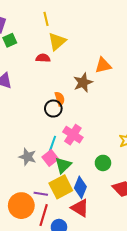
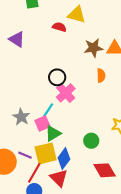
yellow triangle: (57, 41) -> (77, 15), turned 42
brown star: (83, 82) -> (93, 48), moved
orange semicircle: (60, 99) -> (101, 75), moved
pink cross: (73, 135) -> (66, 93), moved
red line: (44, 215) -> (34, 173), moved

